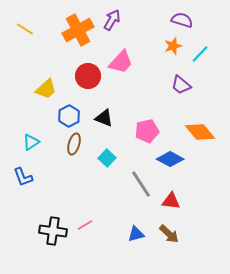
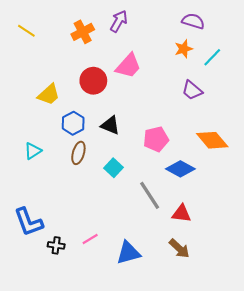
orange cross: (78, 30) -> (83, 32), size x0.7
blue L-shape: (23, 177) -> (29, 222), moved, size x1.4
black cross: (53, 231) -> (56, 245), size x0.6
blue triangle: (136, 234) -> (128, 253), moved, size x1.4

